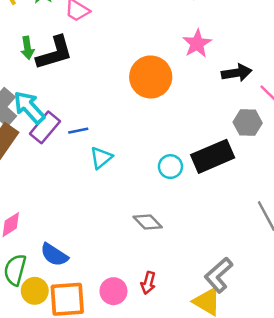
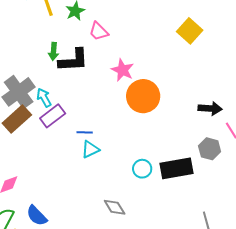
pink star: (197, 43) -> (123, 70), moved, turned -30
cyan arrow: (29, 107) -> (44, 98), size x0.7
blue line: (78, 131) -> (85, 132), moved

